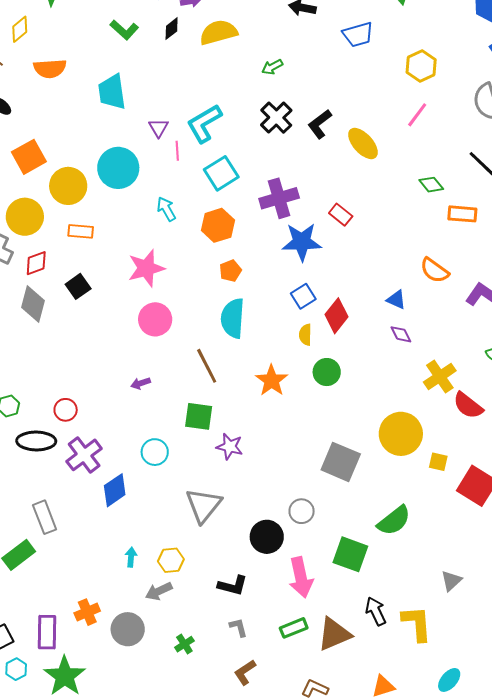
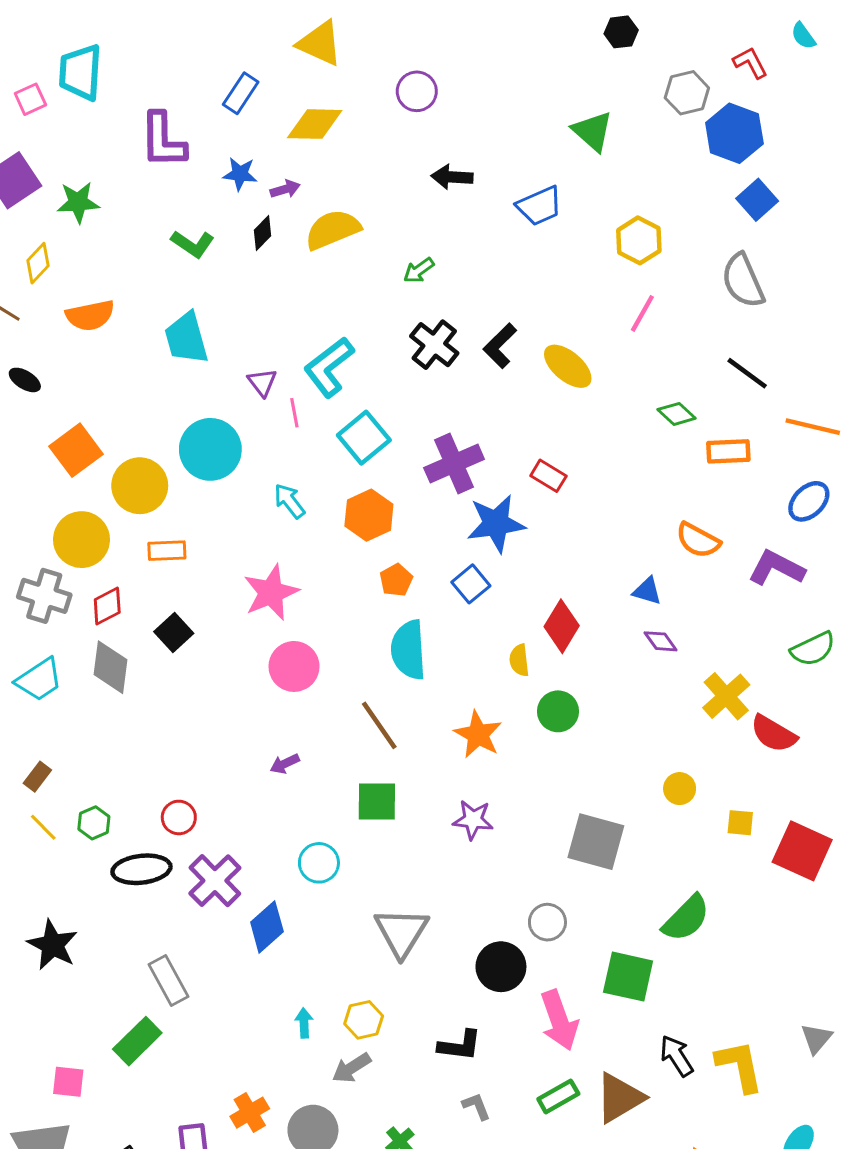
blue square: (303, 296) -> (471, 584), moved
yellow circle: (401, 434) -> (680, 789), size x0.5
purple star: (230, 447) -> (473, 820), moved
gray triangle: (451, 581) -> (816, 1038), moved

